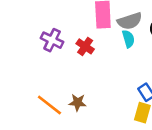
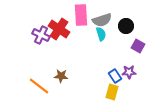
red cross: (85, 46) -> (59, 29), moved, size x1.5
brown star: (77, 102) -> (61, 76), moved

